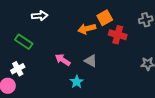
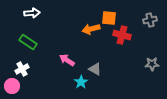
white arrow: (40, 16) -> (32, 13), moved
orange square: (105, 18) -> (109, 18), turned 35
gray triangle: (91, 61) -> (95, 69), moved

